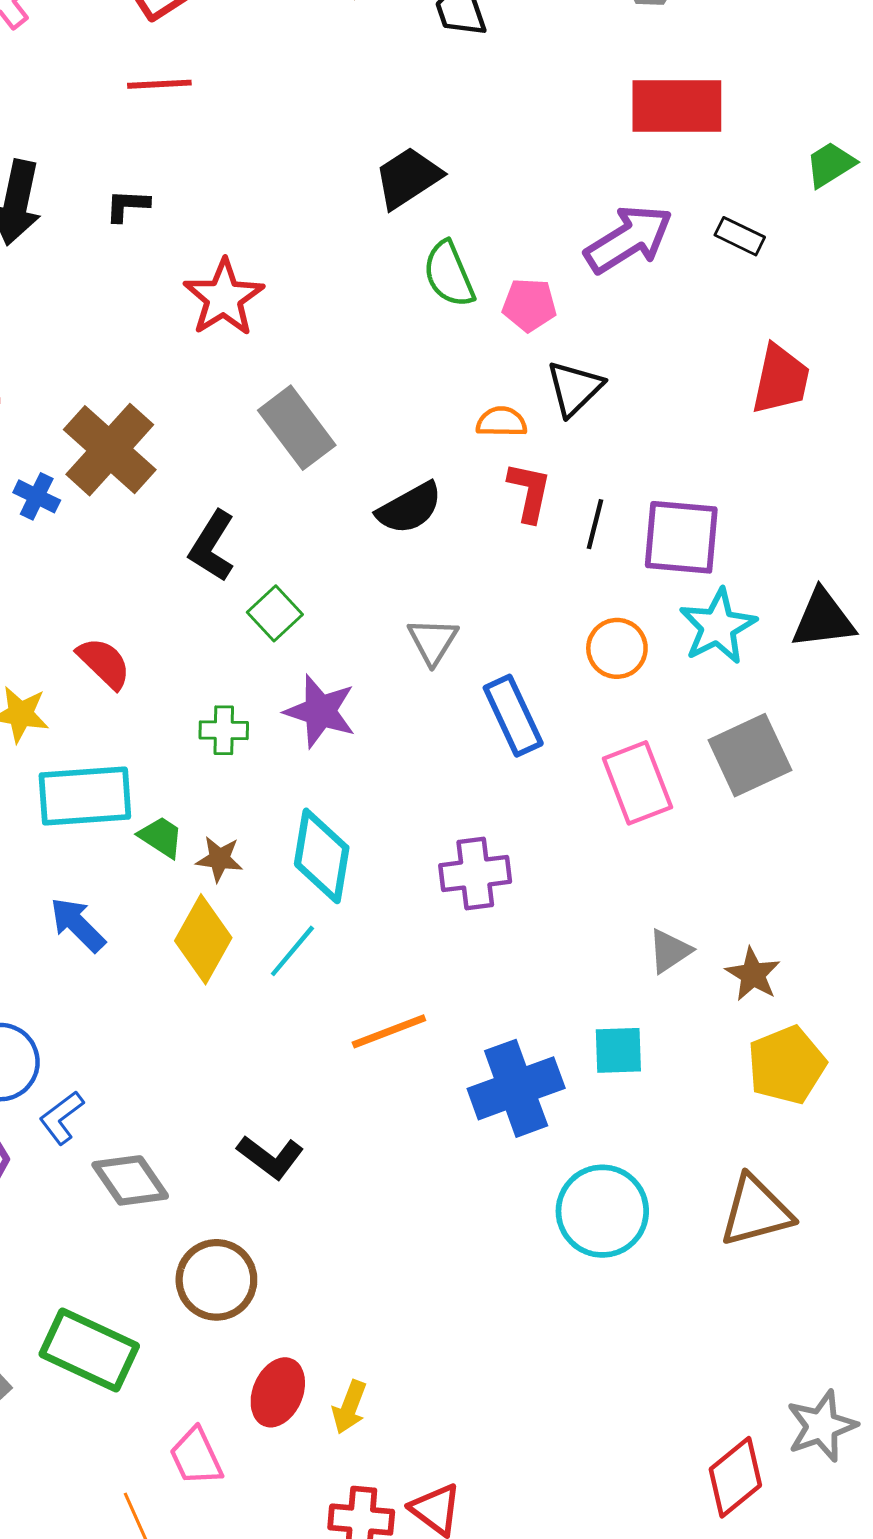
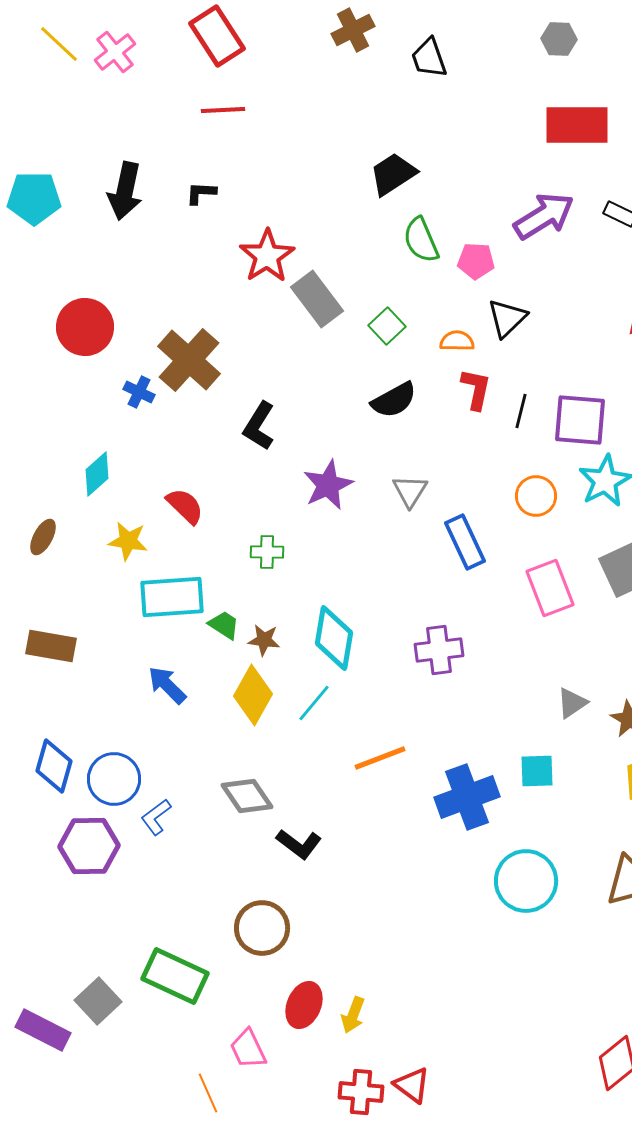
gray rectangle: (297, 428) -> (317, 299), moved
green square: (275, 613) -> (387, 326), moved
purple star: (320, 711) -> (328, 485), moved, turned 30
gray diamond: (130, 1180) -> (247, 796), moved

